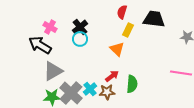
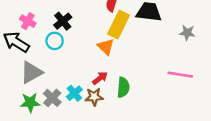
yellow rectangle: (128, 30) -> (119, 25), size x1.6
cyan circle: (80, 39) -> (55, 41), moved
gray cross: (71, 93) -> (52, 98), size x0.7

